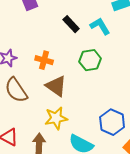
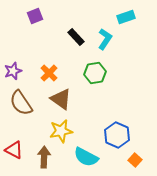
cyan L-shape: (100, 26) -> (105, 39), turned 65
orange cross: (44, 60) -> (49, 73), turned 30

